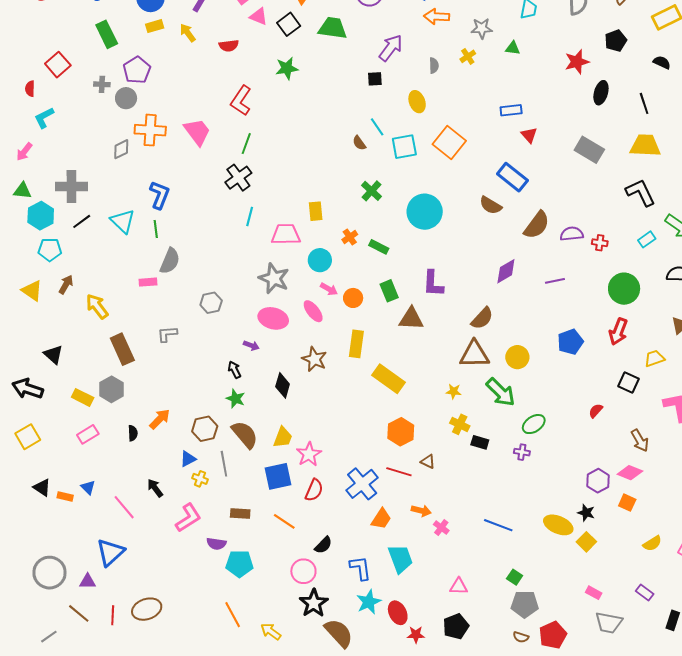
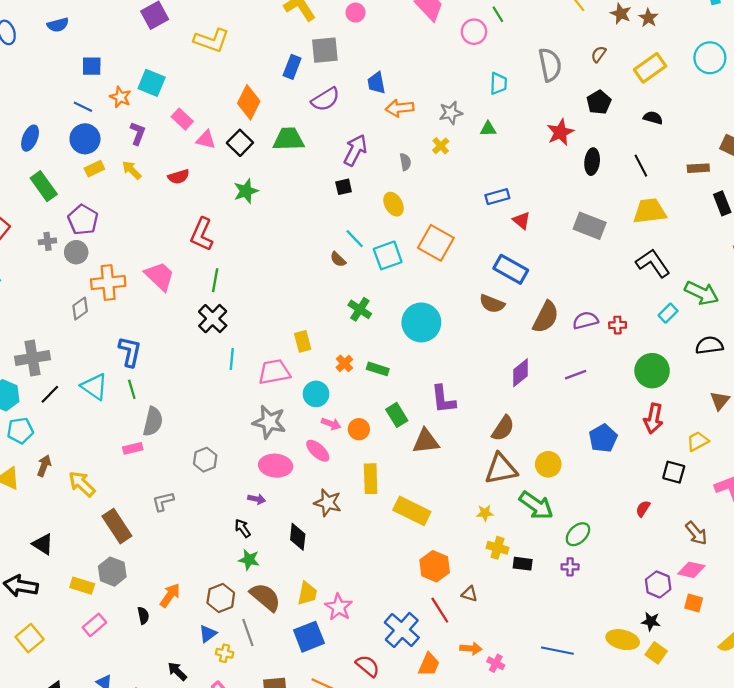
red line: (399, 472) -> (440, 610), turned 50
red semicircle: (314, 490) -> (368, 666), moved, turned -65

